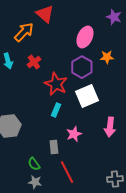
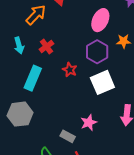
red star: (56, 84) -> (70, 70), size x0.6
cyan rectangle: (56, 110) -> (33, 78), moved, size x1.6
gray rectangle: (54, 147) -> (68, 136), turned -56

